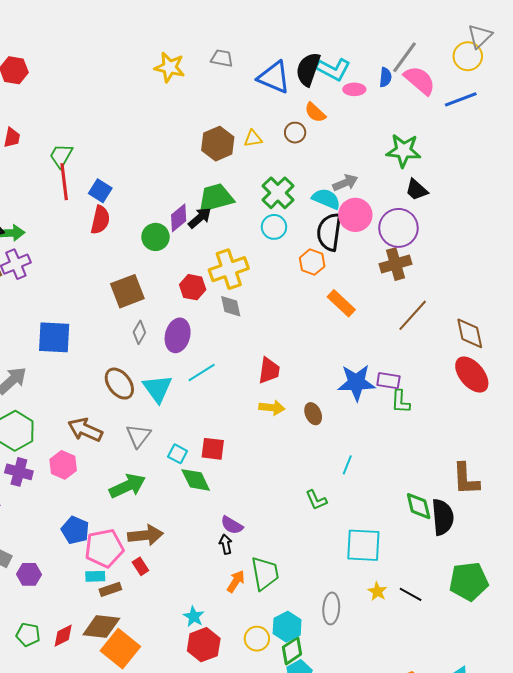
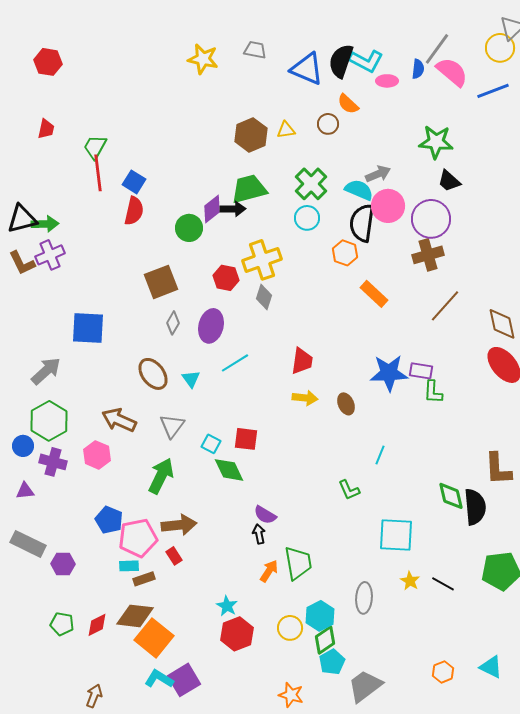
black arrow: (200, 218) -> (233, 209), turned 40
gray diamond: (231, 306) -> (264, 297), turned 30
cyan triangle: (158, 389) -> (191, 379), size x0.6
green arrow: (127, 486) -> (161, 476), turned -39

